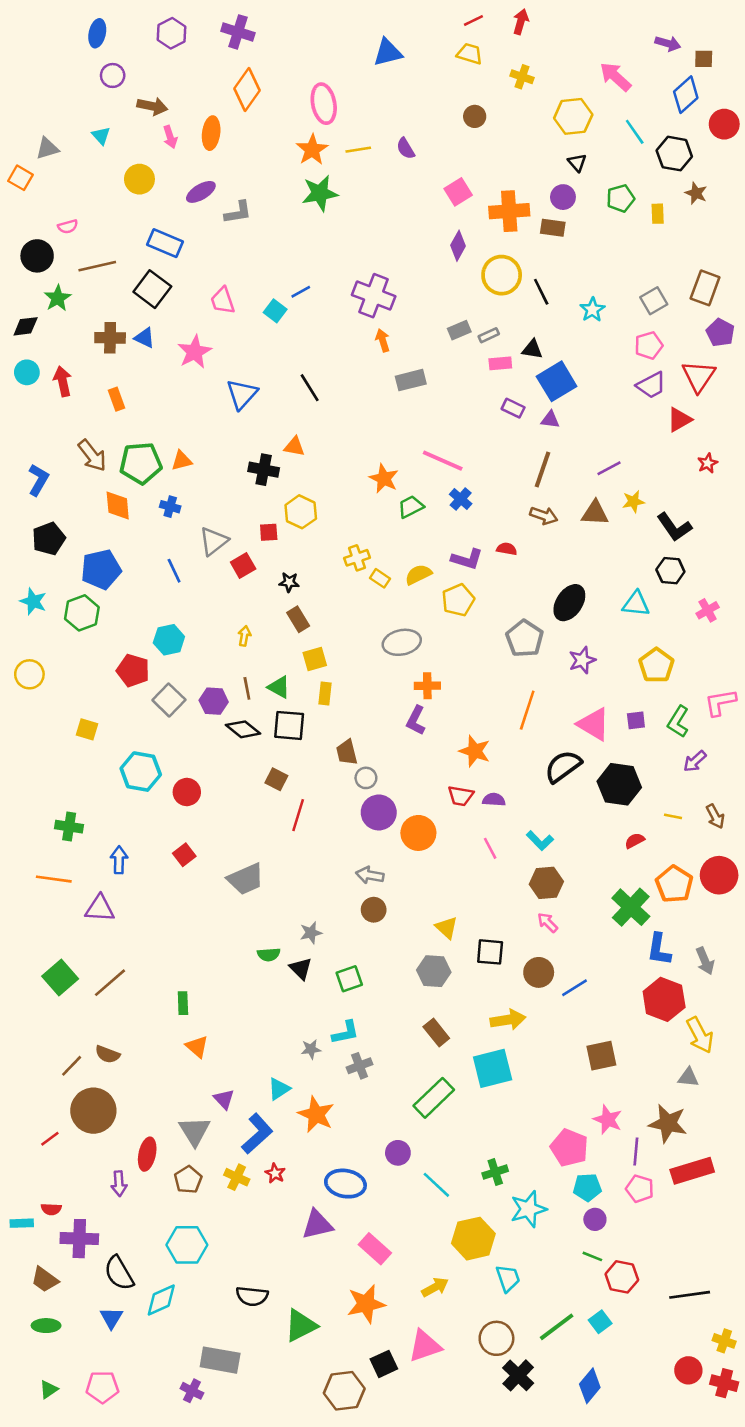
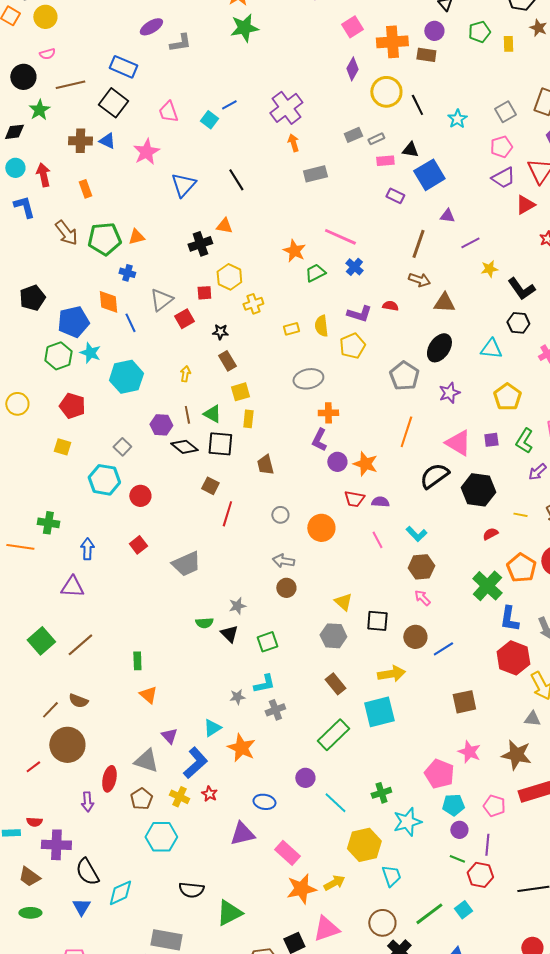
yellow circle: (139, 179) -> (45, 17), moved
purple cross: (374, 296) -> (286, 108), turned 32
purple triangle: (550, 420) -> (447, 216), moved
black cross: (264, 470) -> (200, 244), turned -30
blue L-shape: (38, 480) -> (24, 207), moved, turned -45
orange diamond: (118, 505) -> (108, 302), moved
brown triangle: (595, 513) -> (444, 303), moved
yellow cross: (357, 558) -> (253, 304), moved
yellow semicircle: (418, 574) -> (321, 326), turned -70
yellow rectangle: (380, 578) -> (291, 329), turned -49
cyan star: (33, 601) -> (90, 353), moved
cyan hexagon: (169, 640) -> (126, 377), size x1.4
red pentagon: (133, 670) -> (72, 406), moved
gray square: (169, 700) -> (122, 447), moved, size x0.7
gray circle: (366, 778) -> (280, 515), moved
purple circle: (379, 812) -> (337, 462), moved, size x0.7
orange line: (54, 879) -> (20, 547), moved
gray triangle: (194, 1131) -> (146, 761), turned -40
purple line: (636, 1152) -> (487, 845), moved
blue ellipse: (345, 1184) -> (264, 802), size x0.7
cyan hexagon: (187, 1245) -> (161, 837), moved
orange star: (366, 1304) -> (301, 889), moved

